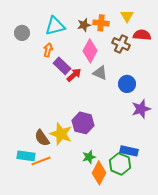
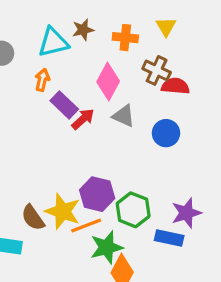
brown star: (84, 25) -> (83, 30), moved
red semicircle: (142, 35) -> (175, 86), moved
purple star: (141, 109) -> (186, 213), moved
green star: (89, 157) -> (106, 247), size x1.5
orange line: (41, 161) -> (86, 225), moved
green hexagon: (120, 164) -> (133, 210), moved

